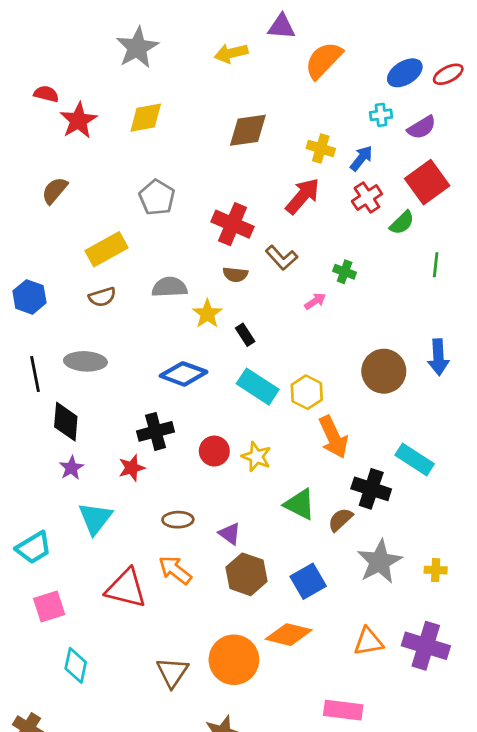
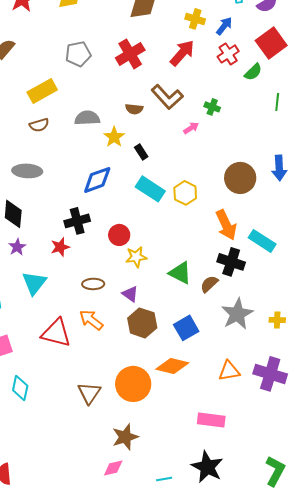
gray pentagon: (157, 197) -> (78, 54), turned 30
red cross: (233, 224) -> (130, 54), moved, turned 36
brown L-shape: (282, 258) -> (167, 97), size x1.4
blue diamond: (183, 374) -> (97, 180), turned -40
orange arrow: (333, 437) -> (226, 225), moved
yellow star: (256, 457) -> (136, 257), moved, turned -30

